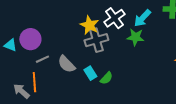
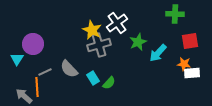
cyan arrow: (142, 18) -> (158, 53), moved
green star: (135, 37) -> (138, 42), turned -30
cyan triangle: (10, 45) -> (17, 59), moved, turned 40
gray line: (42, 59) -> (45, 72), moved

